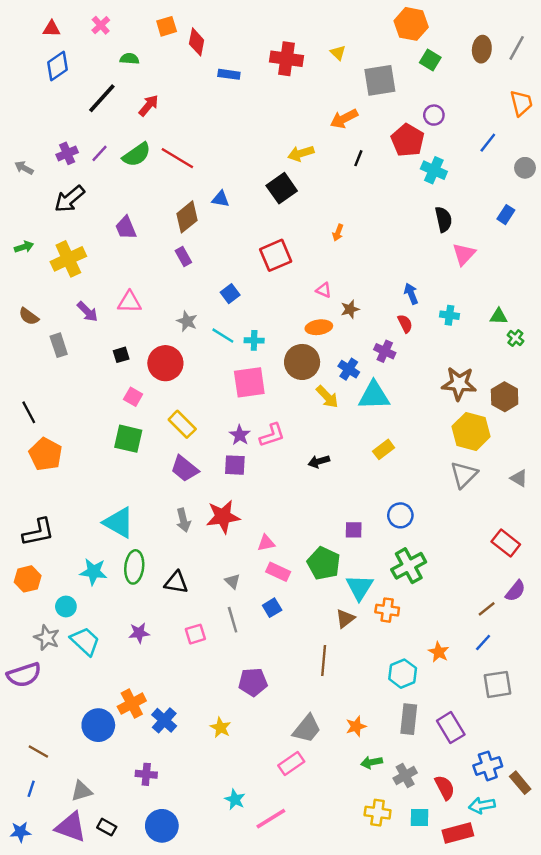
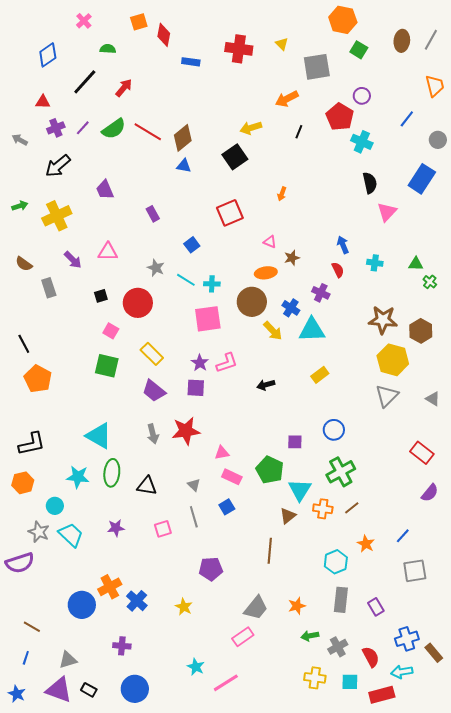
red triangle: (52, 29) -> (43, 102), moved
blue rectangle: (506, 215) -> (422, 179), size x1.8
brown diamond: (187, 217) -> (183, 138), moved
brown line: (487, 609) -> (352, 508), moved
purple rectangle: (451, 728) -> (376, 607), size x0.7
blue star: (20, 832) -> (17, 694), turned 30

